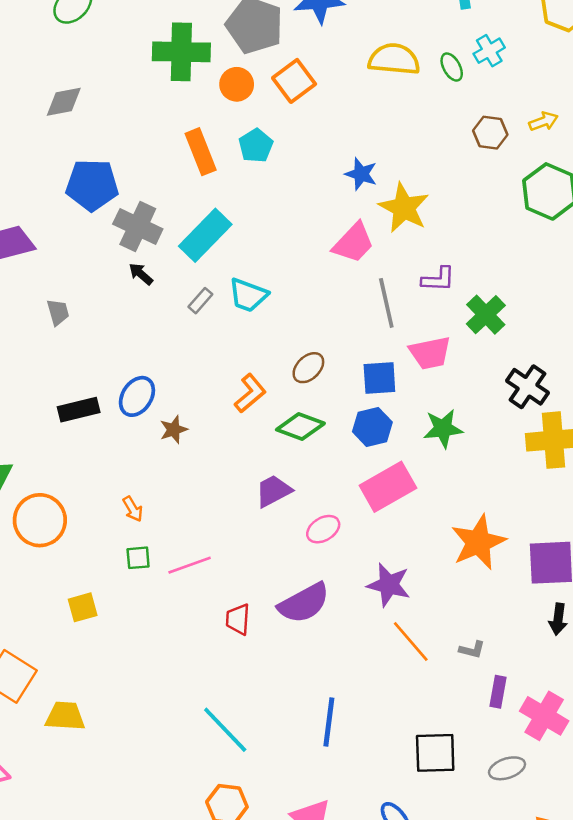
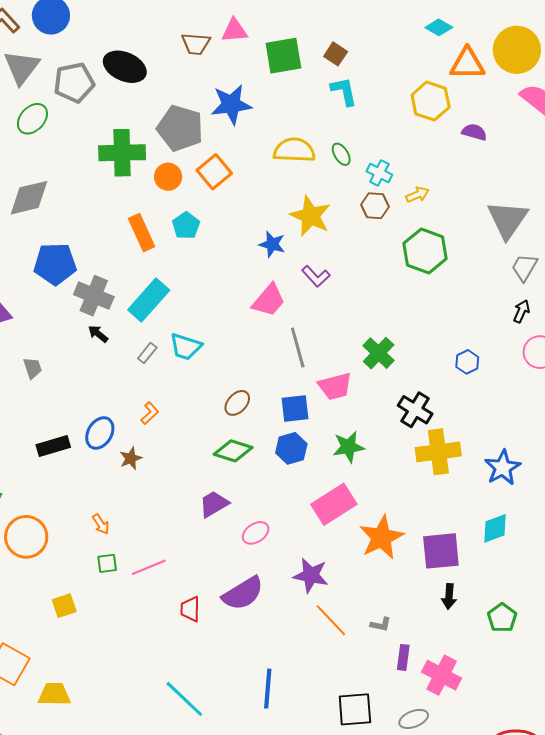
cyan cross: (489, 51) -> (379, 173), moved, turned -30
gray diamond: (64, 102) -> (29, 198), size x1.4
yellow star: (404, 208) -> (310, 216), moved
purple L-shape: (438, 279) -> (316, 276), moved, turned 48
orange L-shape: (250, 393) -> (150, 413), moved, size x0.7
pink rectangle: (388, 487) -> (334, 504), moved

